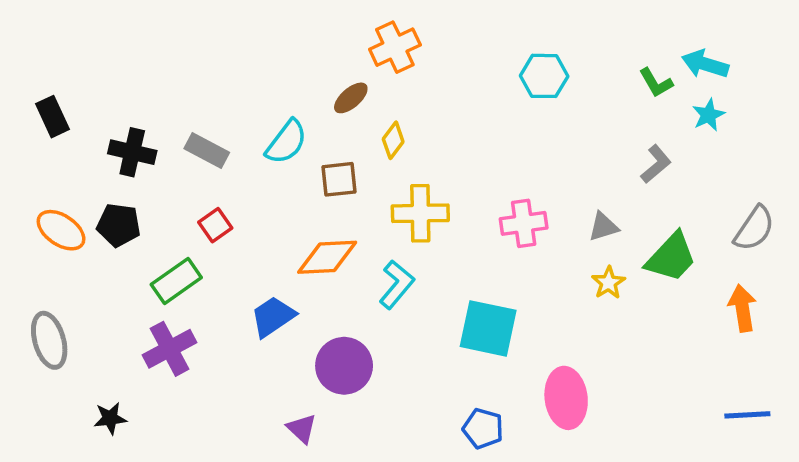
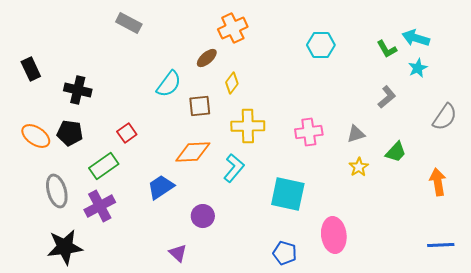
gray rectangle: (207, 150) -> (129, 23), moved
gray semicircle: (754, 228) -> (445, 117), moved
green trapezoid: (671, 257) -> (396, 152), size x0.7
gray ellipse: (49, 340) -> (57, 191), moved
purple circle: (344, 366) -> (203, 216), size x0.7
black star: (110, 418) -> (65, 247), size x1.8

